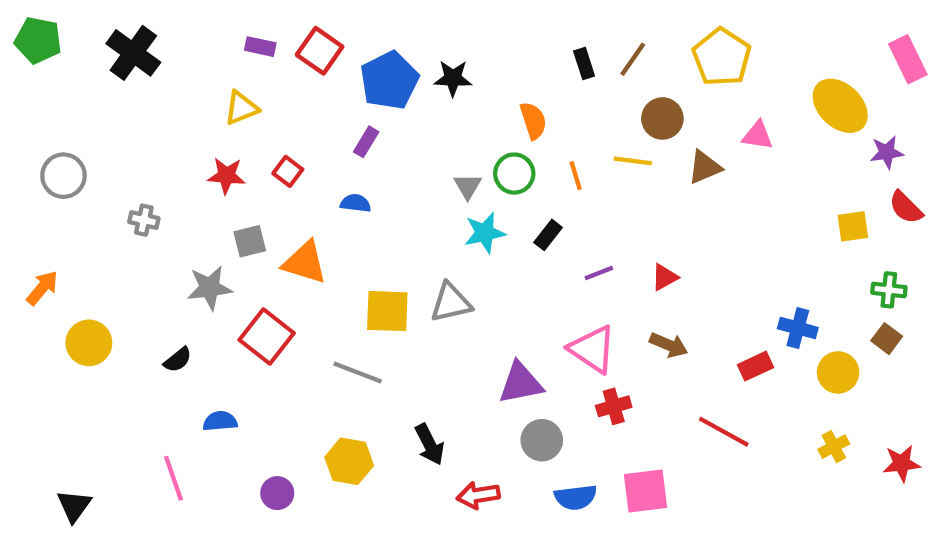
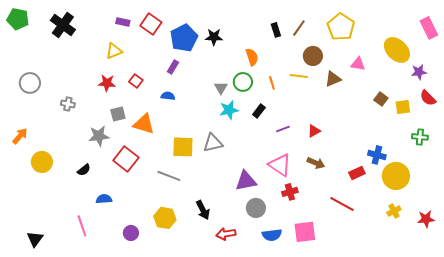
brown square: (887, 339) -> (381, 99), moved
yellow circle: (838, 372) -> (396, 176), size x1.4

